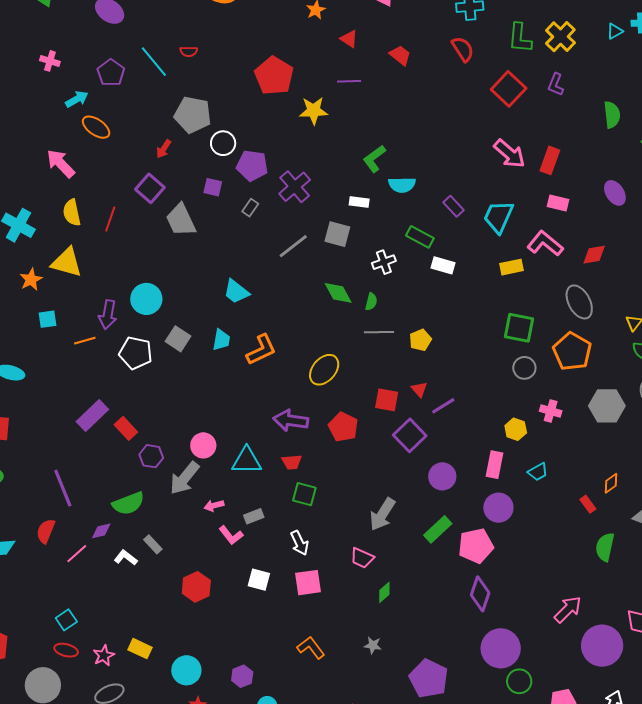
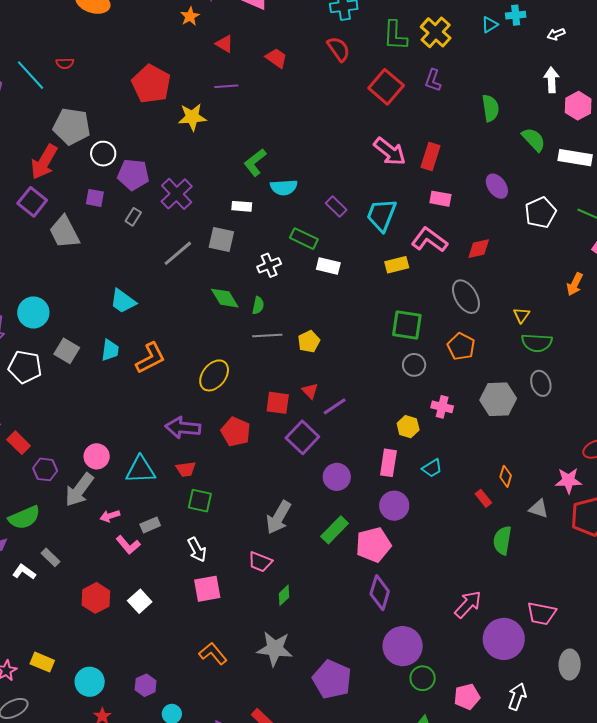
red arrow: (164, 149) -> (44, 162), size x1.8
orange pentagon: (572, 351) -> (461, 346), size x0.7
orange diamond: (611, 483) -> (506, 476), turned -35
white square: (259, 580) -> (140, 601), moved, turned 35
gray star: (373, 645) -> (275, 649), size x2.0

